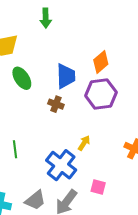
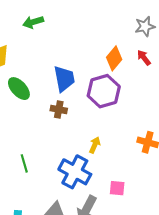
green arrow: (46, 18) -> (33, 22), turned 84
orange diamond: (101, 62) -> (114, 58), moved

